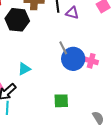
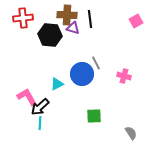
purple triangle: (72, 13) -> (73, 28), moved
blue circle: (73, 59) -> (82, 74), moved

